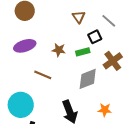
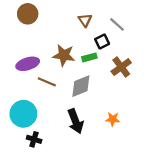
purple ellipse: (25, 46) -> (28, 64), moved
brown star: (59, 50) -> (64, 55), size x1.5
gray diamond: (88, 79) -> (81, 86), moved

